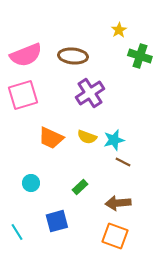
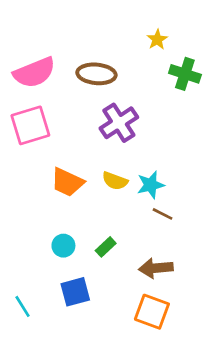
cyan circle: (31, 183) -> (63, 246), moved

